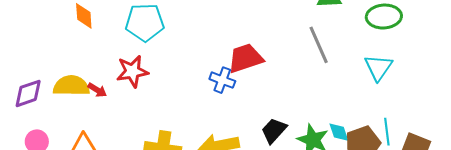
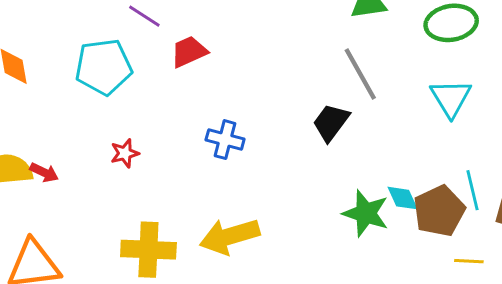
red trapezoid: (245, 58) -> (189, 52), moved, size x0.7
red star: (132, 71) -> (125, 153), moved, size x0.6
black trapezoid: (274, 131) -> (331, 122), moved

